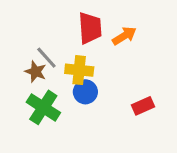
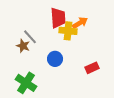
yellow cross: (79, 70) -> (68, 31), moved
green cross: (43, 107) -> (26, 83), moved

